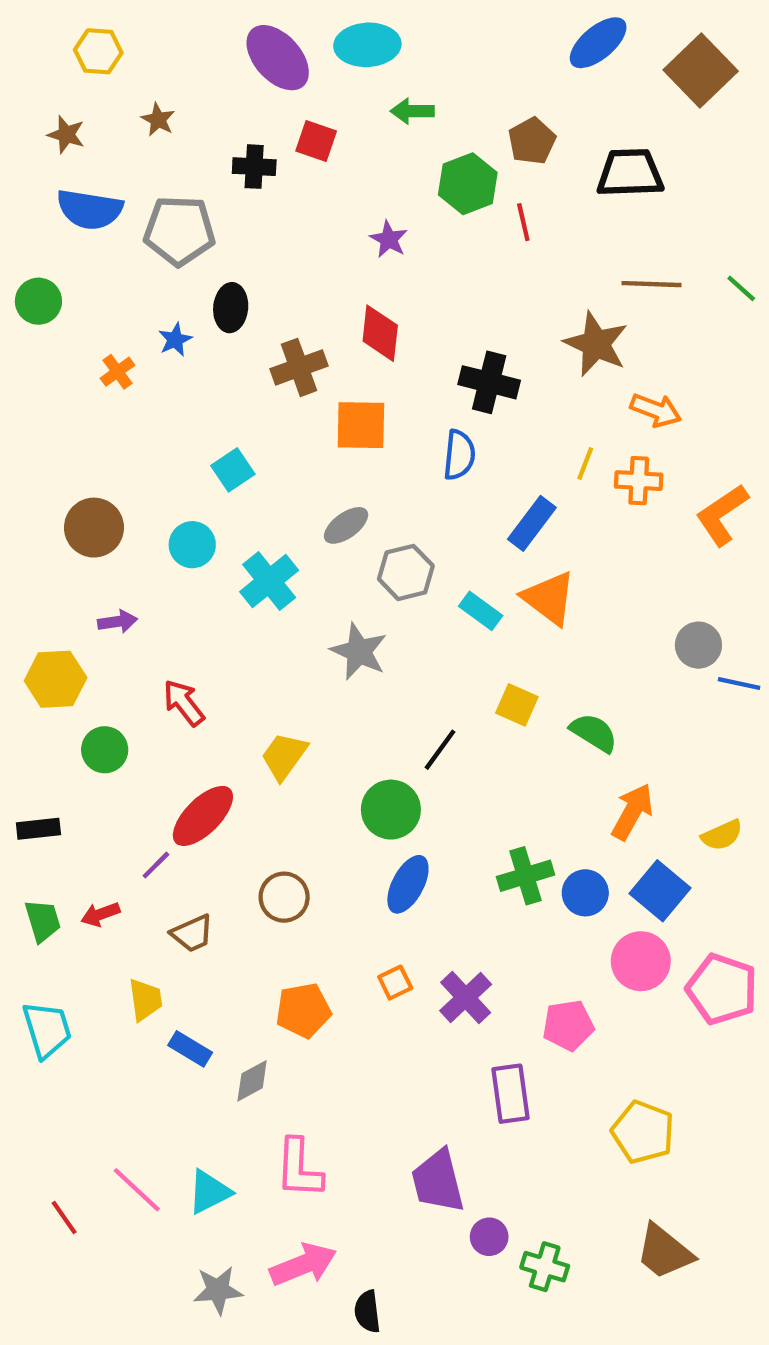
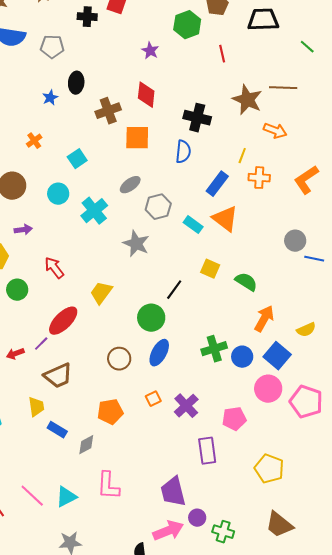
red line: (523, 222) -> (222, 54), moved
gray pentagon: (179, 231) -> (52, 47), size x0.7
brown line: (651, 284) -> (283, 88), moved
green line: (741, 288) -> (307, 47), moved
orange cross: (117, 372) -> (34, 141), moved
orange cross: (639, 481) -> (259, 178), moved
brown circle: (284, 897) -> (119, 359), moved
red arrow: (100, 914) -> (15, 354), moved
brown trapezoid: (192, 933) -> (58, 376), size x1.4
pink arrow: (303, 1265) -> (168, 531), moved

